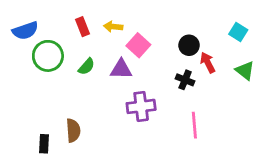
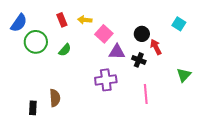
blue semicircle: (25, 31) -> (19, 23), turned -36
purple triangle: (121, 69) -> (117, 52), moved
green triangle: (245, 71) -> (184, 75), moved, turned 35

